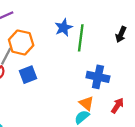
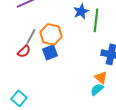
orange hexagon: (21, 42) -> (51, 34), moved

